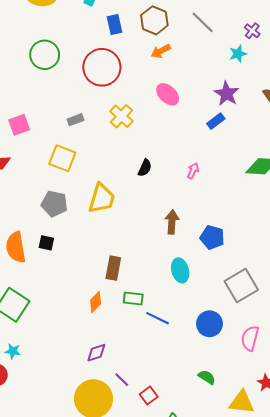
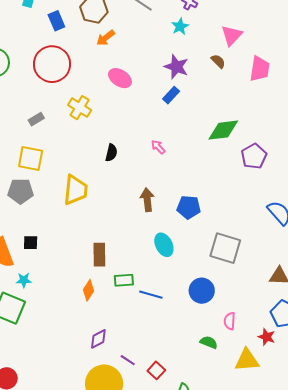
pink arrow: (193, 171) -> (158, 147), turned -56
gray pentagon: (54, 204) -> (20, 191), moved
gray square: (241, 285) -> (225, 248), turned -32
pink semicircle: (250, 338) -> (230, 321), moved, size x0.7
cyan star: (13, 351) -> (24, 280), moved

